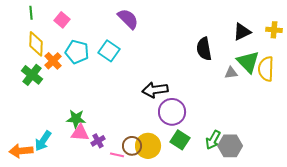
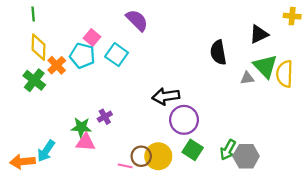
pink square: (62, 20) -> (92, 37), moved
yellow cross: (274, 30) -> (292, 16), moved
purple cross: (98, 141) -> (105, 117), moved

